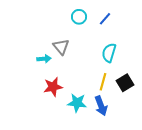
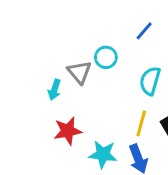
cyan circle: (79, 17) -> (106, 57), moved
cyan arrow: (44, 59) -> (54, 90), turned 112

